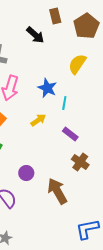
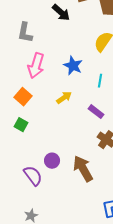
cyan line: (64, 103) -> (100, 81), moved
purple circle: (26, 173) -> (52, 161), moved

